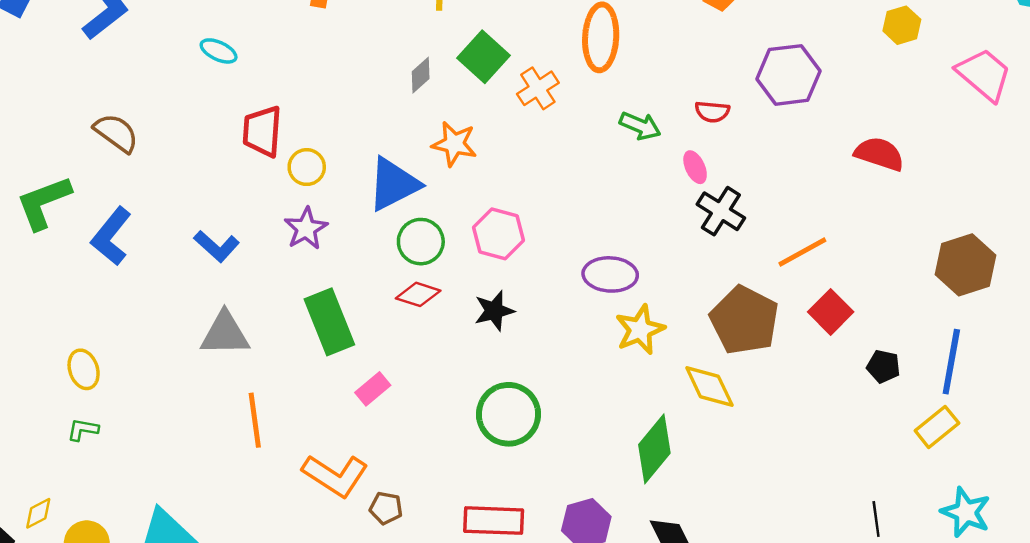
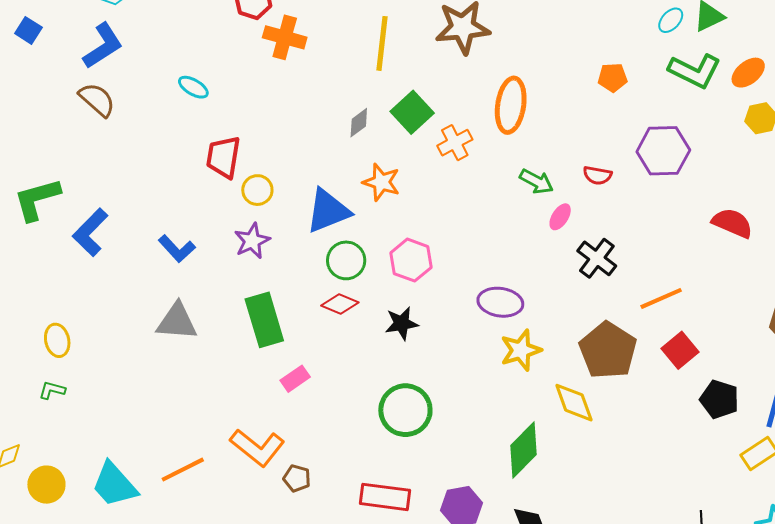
brown semicircle: (116, 133) -> (97, 100), moved
pink ellipse: (695, 167) -> (560, 217), moved, turned 52
black pentagon: (883, 366) -> (719, 399), size x1.4
orange line: (255, 420) -> (183, 470), moved, turned 66

